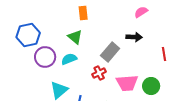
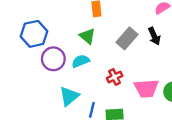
black arrow: (134, 37) -> (154, 36), turned 63
gray rectangle: (110, 52) -> (127, 38), moved

